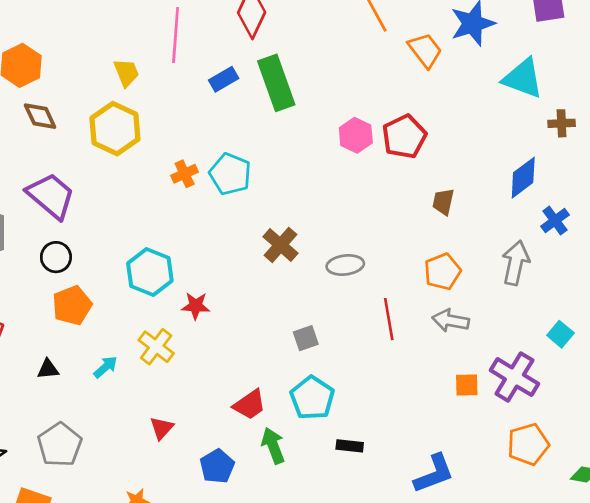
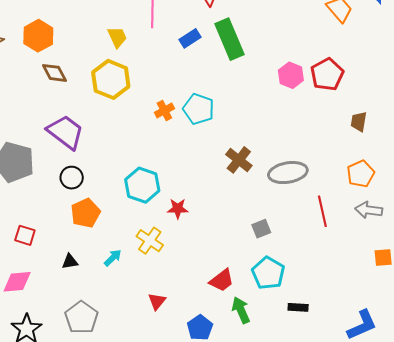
gray ellipse: (345, 265) -> (288, 173), size x1.4

